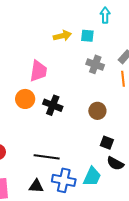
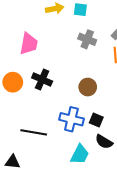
orange circle: (25, 99) -> (13, 82), moved
blue cross: (64, 180) -> (71, 119), moved
black triangle: (36, 186) -> (13, 162), moved

